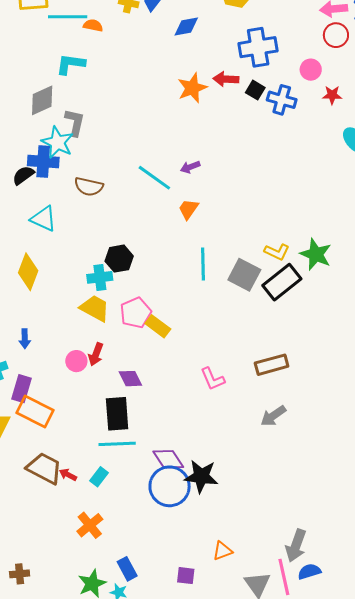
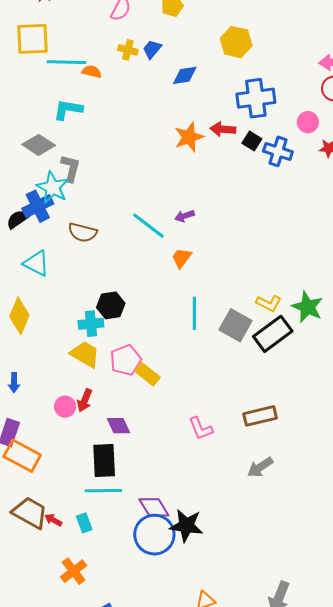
gray diamond: (42, 100) -> (39, 145), turned 56
blue cross: (43, 162) -> (38, 206), turned -32
cyan rectangle: (99, 477) -> (84, 523), turned -60

